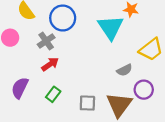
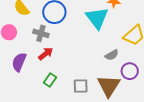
gray cross: (46, 41) -> (41, 33), turned -35
purple semicircle: (20, 88) -> (19, 62), moved

